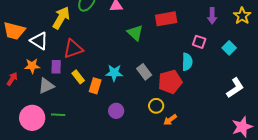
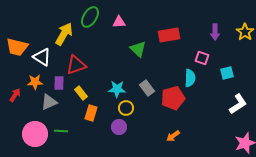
cyan square: (229, 48) -> (227, 73), moved, turned 32
orange rectangle: (95, 86) -> (91, 113), moved
yellow circle: (156, 106) -> (126, 108), moved

